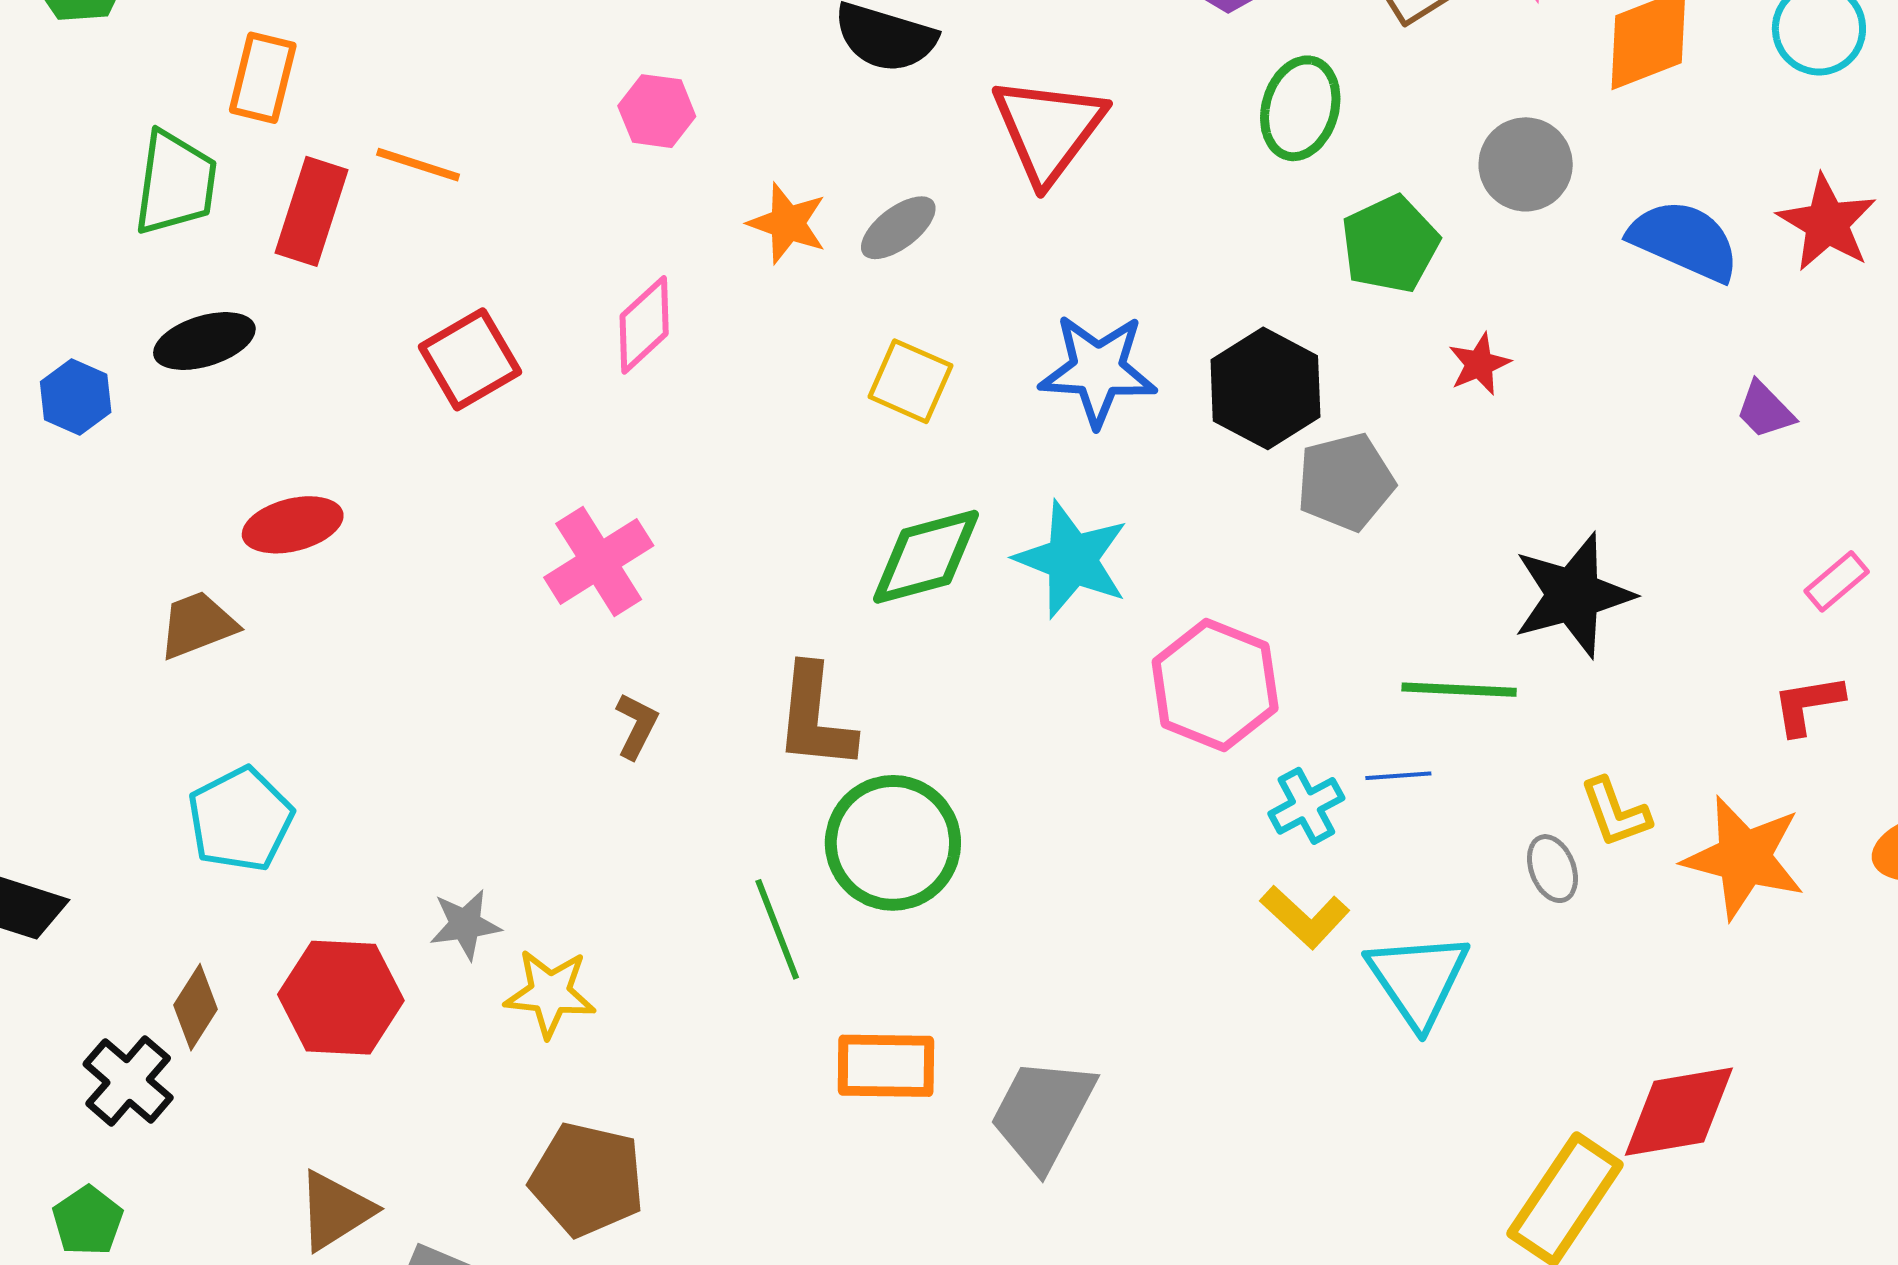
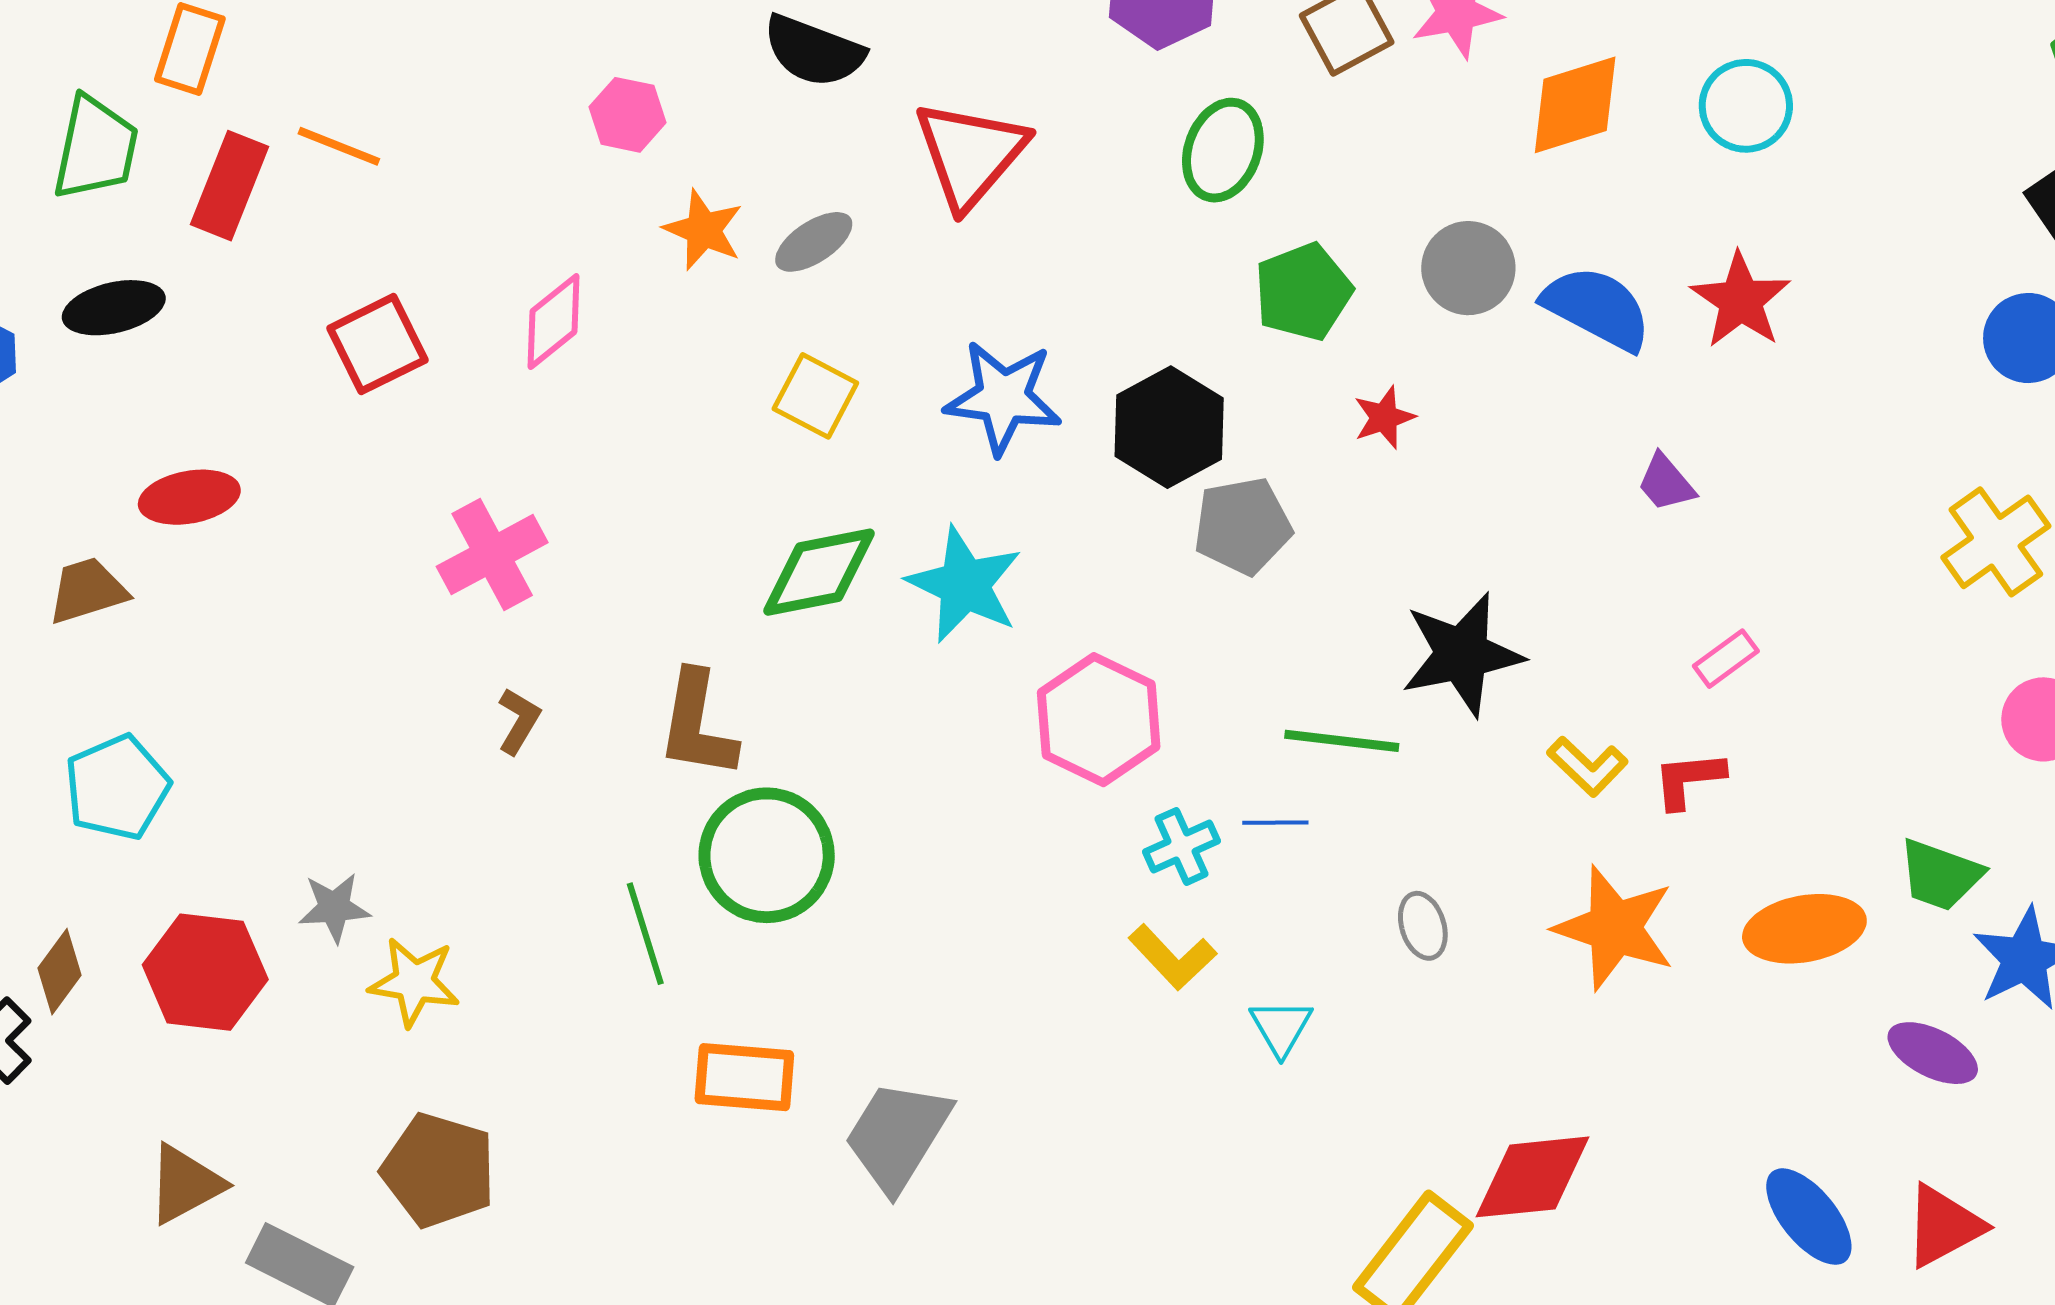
pink hexagon: (657, 111) -> (627, 115), moved
gray circle: (1526, 164) -> (1468, 268), moved
yellow L-shape: (1615, 813) -> (1587, 766), moved, turned -30
cyan triangle: (1418, 979) -> (1281, 1027), size x0.6

